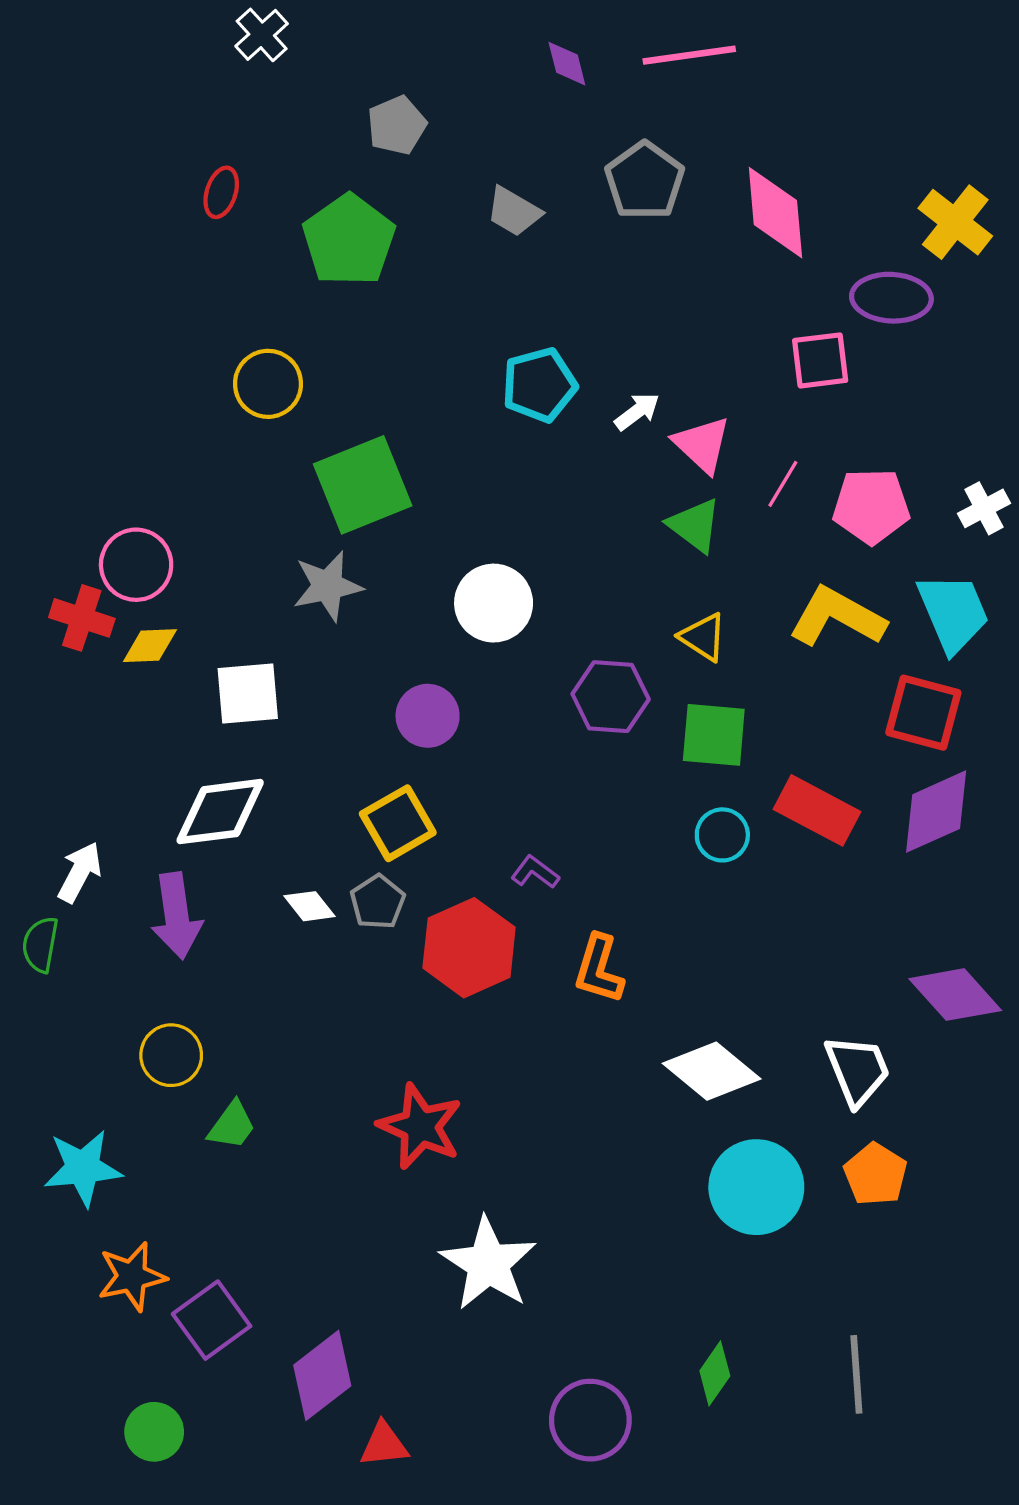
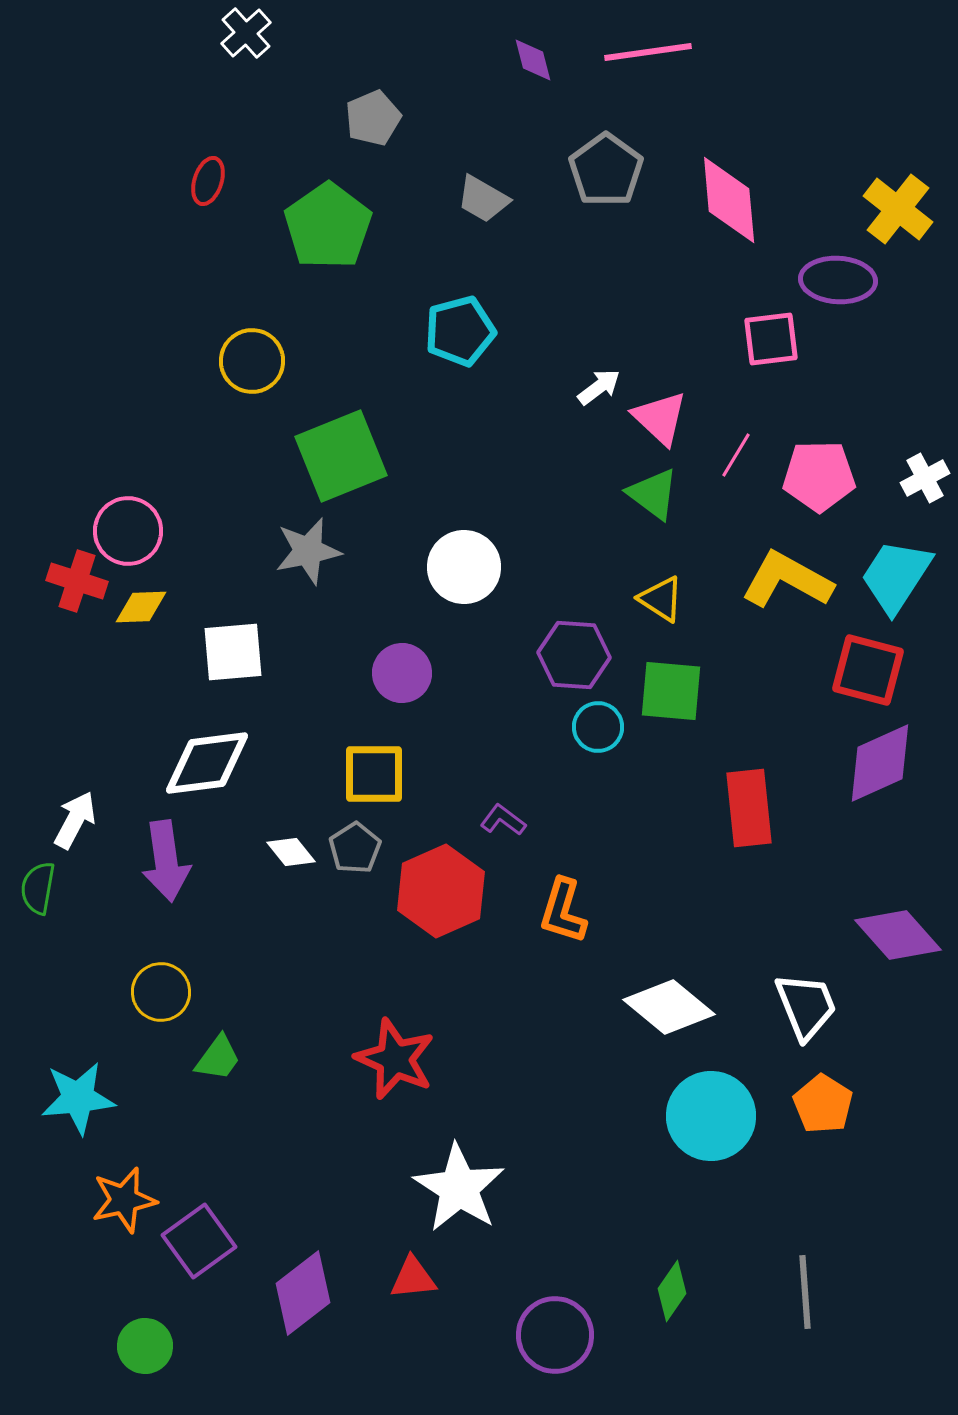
cyan pentagon: (539, 385) -> (460, 331), moved
cyan trapezoid: (953, 613) -> (896, 576), turned -124
red rectangle: (817, 810) -> (749, 808), moved, turned 56
yellow square: (398, 823) -> (374, 774), turned 30
cyan circle: (722, 835) -> (598, 727), moved
red triangle: (384, 1445) -> (413, 1278), moved

